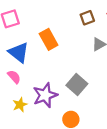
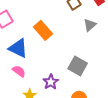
purple star: (45, 95) -> (51, 82), size x0.7

